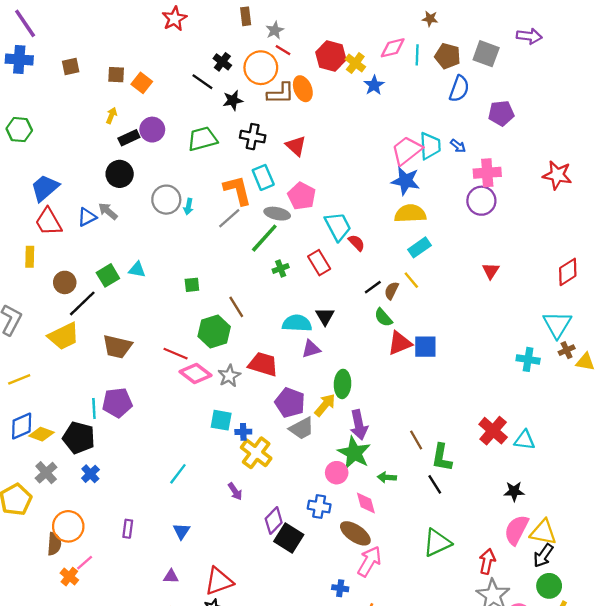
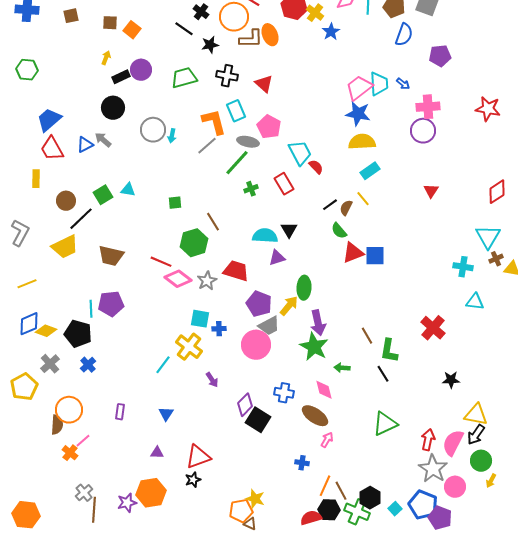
cyan triangle: (525, 440) -> (475, 302), moved
yellow cross: (256, 453) -> (189, 347), moved
pink circle: (337, 473) -> (256, 345), moved, size x1.5
pink semicircle: (516, 530) -> (453, 443), moved
pink arrow: (369, 561) -> (327, 440), size x0.6

